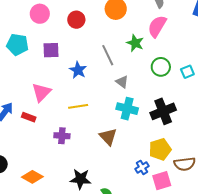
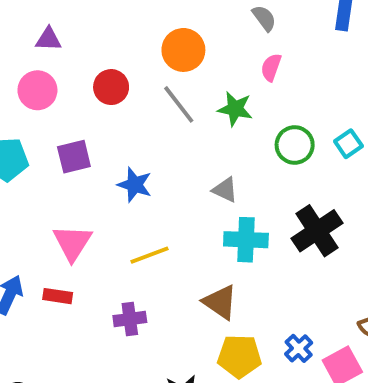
pink semicircle: (157, 26) -> (271, 67), size x0.6
gray line: (108, 55) -> (179, 104), moved
yellow pentagon: (160, 149) -> (239, 356), moved, turned 30

